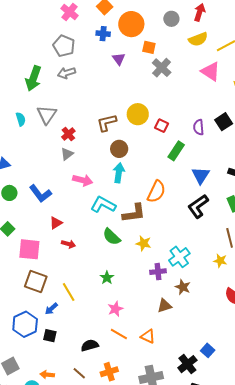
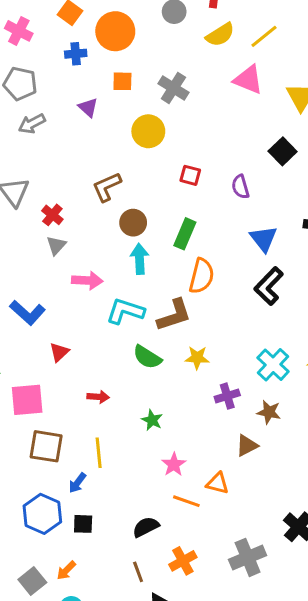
orange square: (149, 47) -> (122, 81), moved
purple triangle: (119, 59) -> (88, 108), moved
yellow circle: (138, 114) -> (148, 131), moved
purple semicircle: (199, 127) -> (240, 187), moved
green rectangle: (176, 151) -> (185, 234), moved
red arrow: (68, 244) -> (98, 397), moved
cyan cross: (179, 257) -> (273, 365), moved
yellow line: (69, 292) -> (99, 453), turned 36
orange triangle: (148, 336) -> (218, 483), moved
brown line: (79, 373) -> (138, 572), turned 40
orange arrow: (47, 375) -> (66, 570), moved, turned -40

